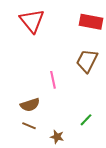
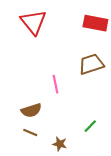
brown trapezoid: (87, 61) -> (91, 64), turned 45

